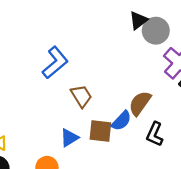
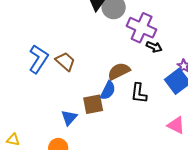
brown trapezoid: (81, 96) -> (65, 61), moved
brown semicircle: (140, 103) -> (119, 71), turned 45

